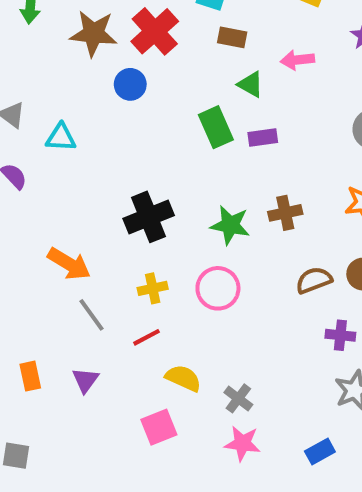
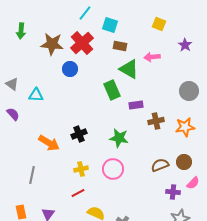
green triangle: (251, 84) -> (129, 69), size x1.5
purple rectangle: (263, 137) -> (136, 105), moved
brown cross: (285, 213) -> (156, 121), moved
black cross: (149, 217) -> (79, 134), size x0.7
orange arrow: (69, 264) -> (49, 143), moved
gray line: (91, 315) -> (32, 175), moved, turned 48

